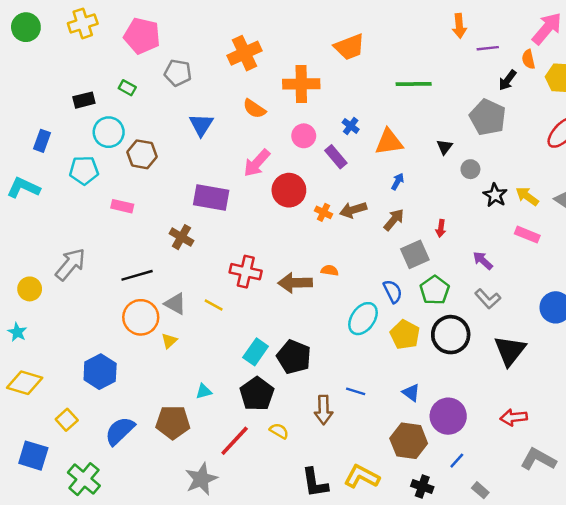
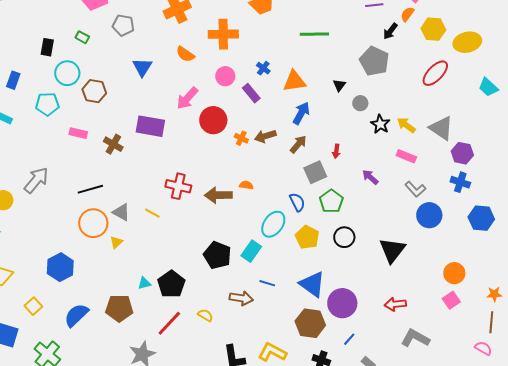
orange semicircle: (528, 59) -> (407, 14), turned 49
black rectangle: (84, 100) -> (47, 47), turned -66
blue arrow: (398, 182) -> (301, 113), size x1.6
brown cross: (181, 237) -> (113, 144), moved
gray L-shape: (488, 299) -> (415, 189), moved
black circle: (451, 335) -> (344, 237), size x0.7
cyan rectangle: (256, 352) -> (251, 251), moved
blue triangle: (411, 393) -> (312, 284), size x1.8
black pentagon: (257, 394) -> (171, 284), moved
brown arrow: (323, 410) -> (241, 298), turned -80

